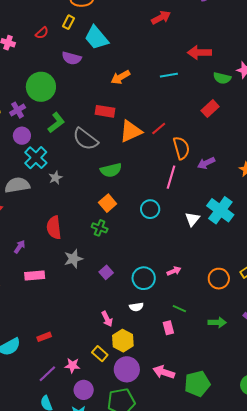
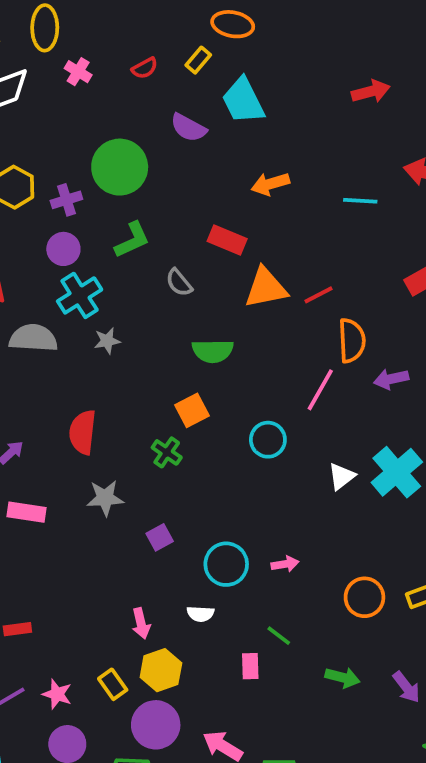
gray semicircle: (85, 139) -> (179, 283), size x0.6

